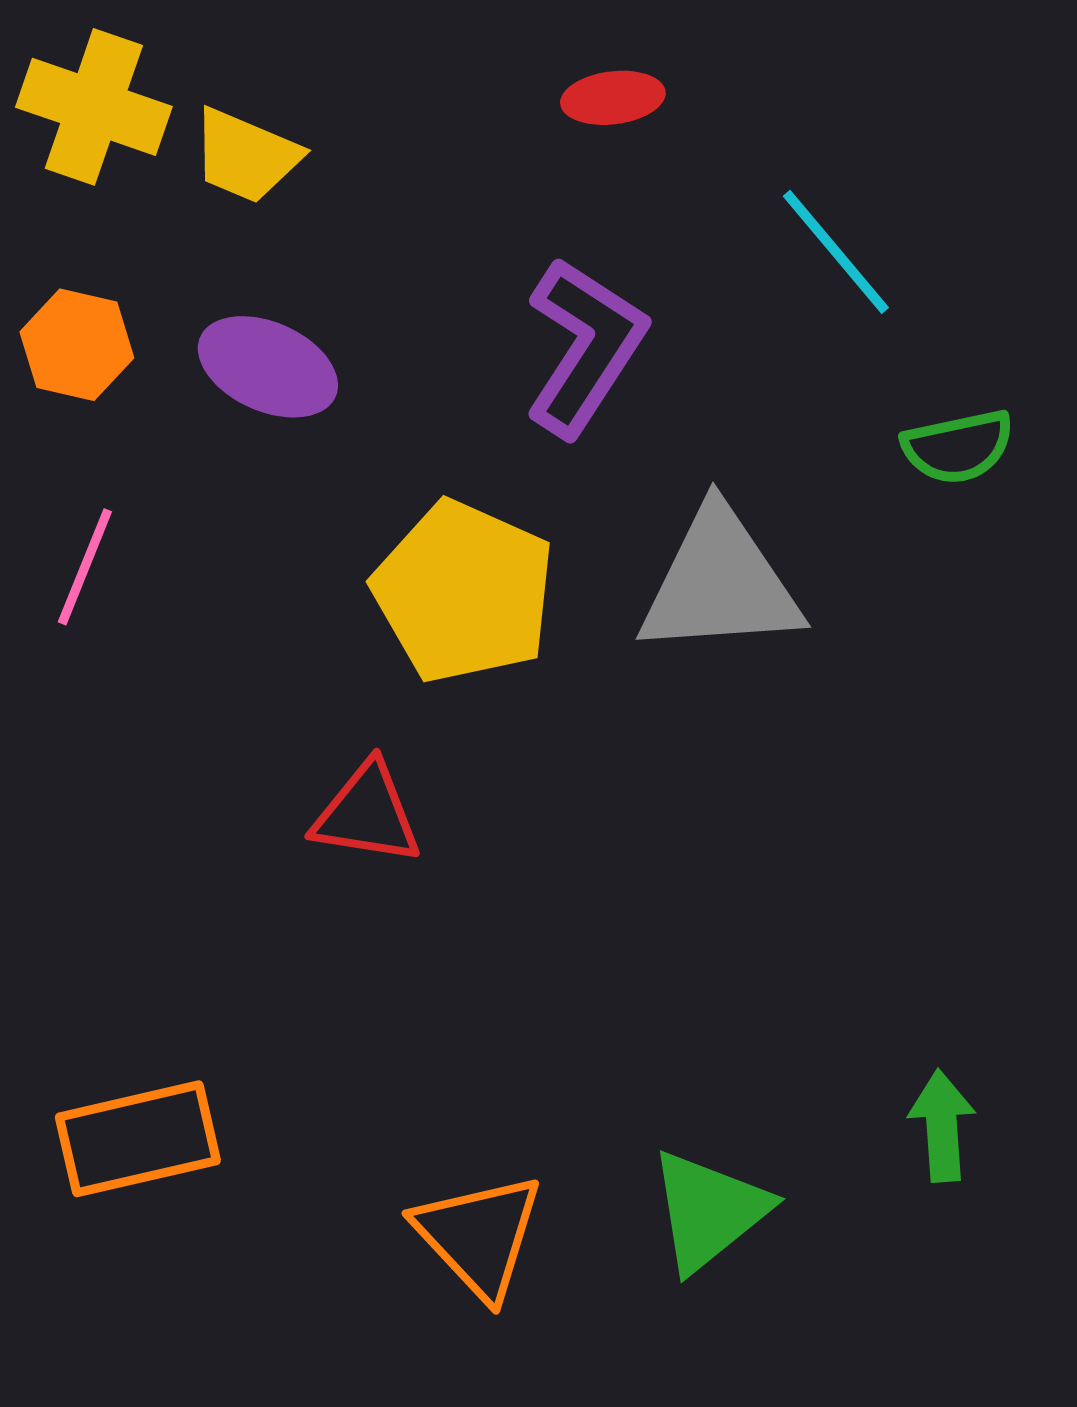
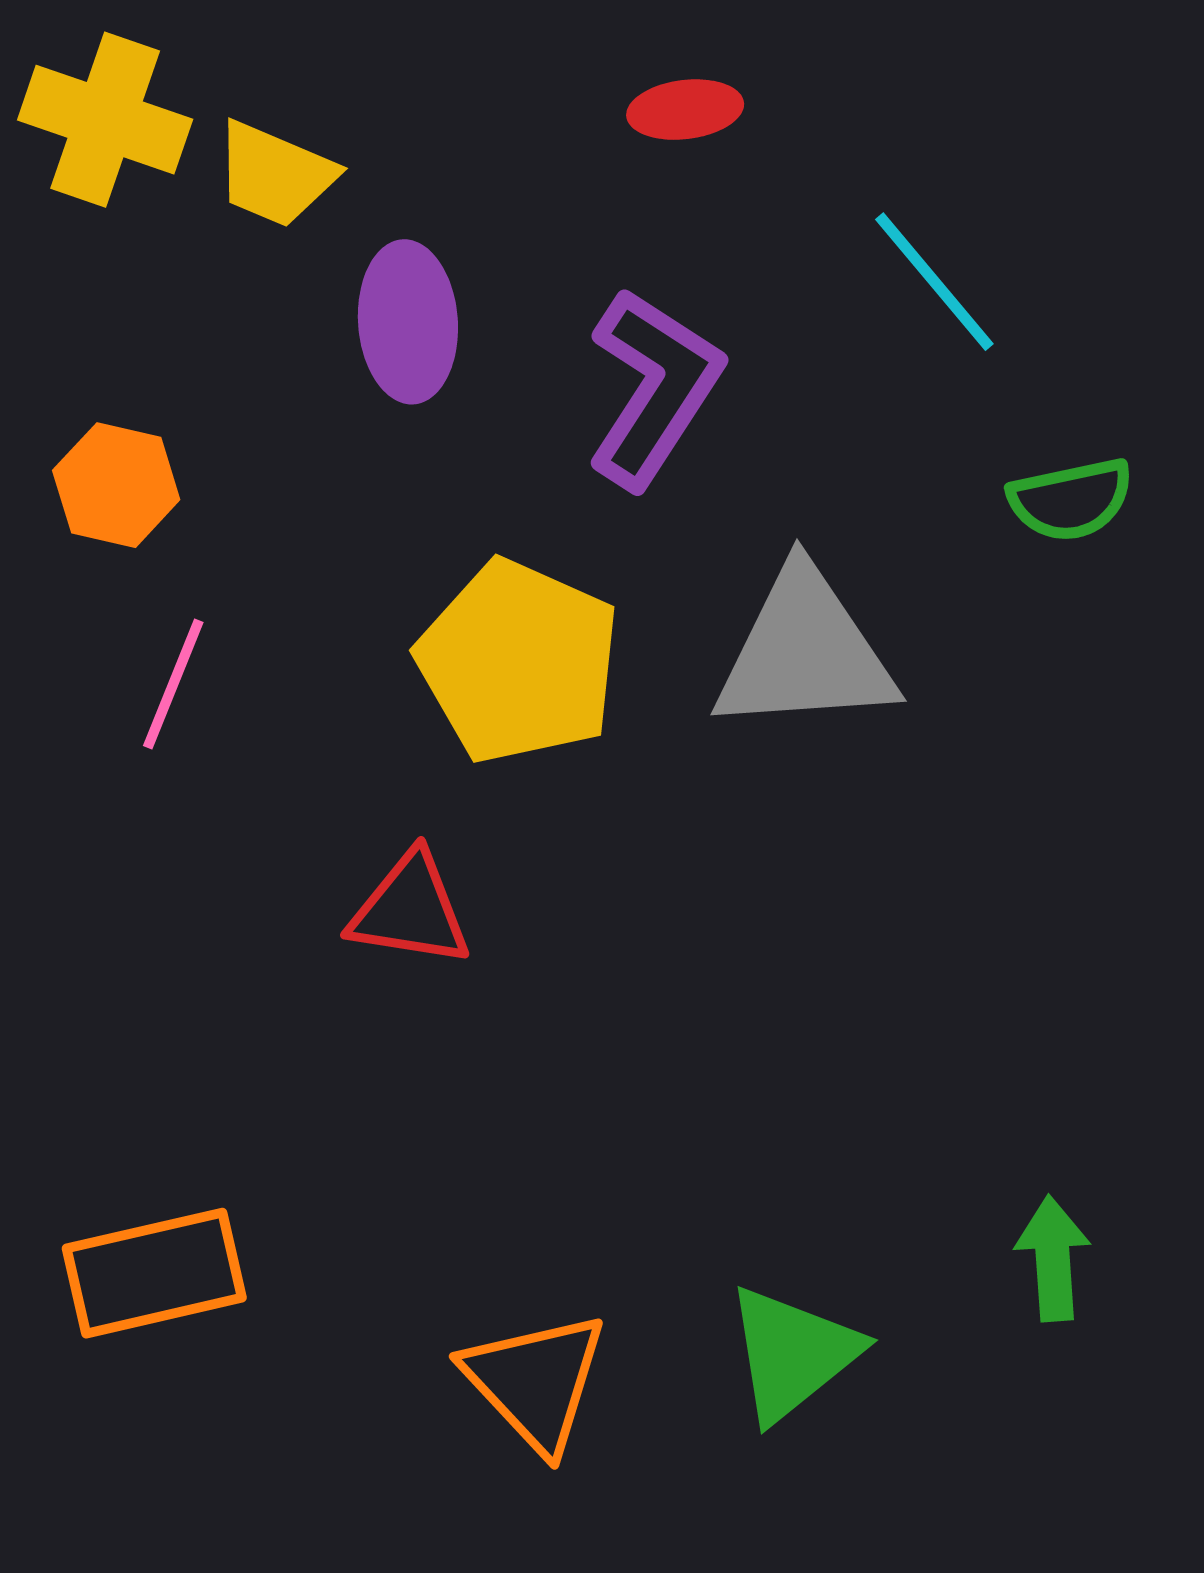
orange hexagon: (77, 345) -> (116, 485), moved
purple ellipse: (268, 367) -> (408, 322), moved, turned 62
pink line: (85, 567) -> (173, 684), moved

